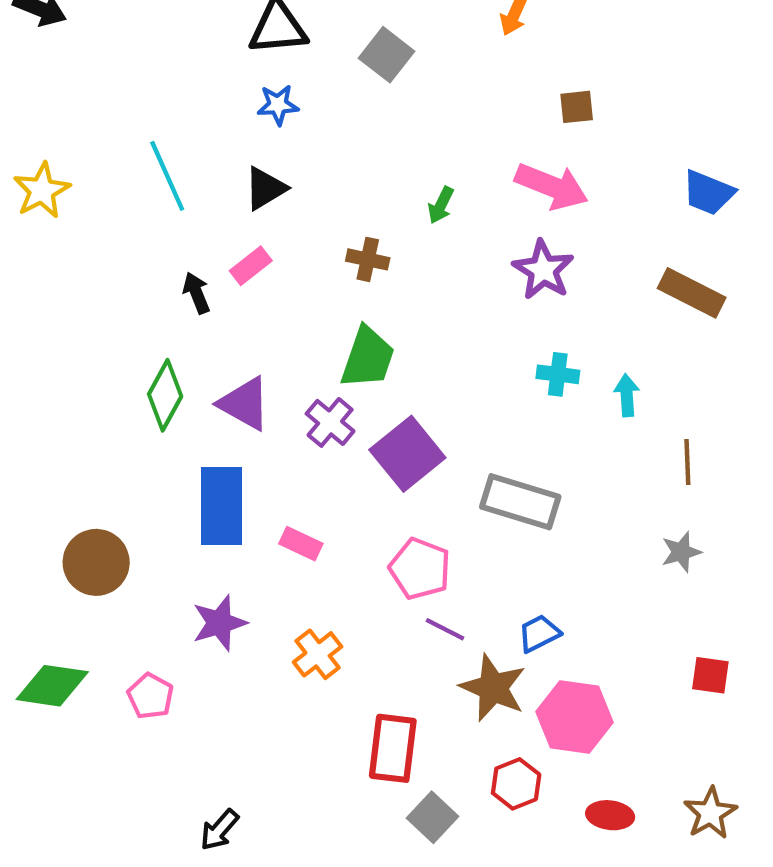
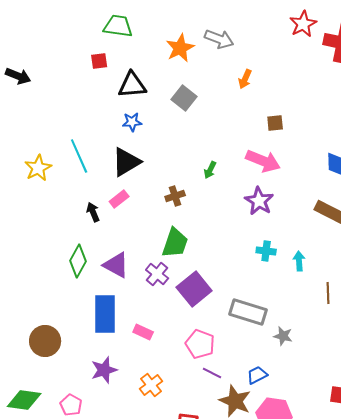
black triangle: (265, 188) -> (126, 162), size x1.4
yellow star: (42, 190) -> (38, 168), moved
brown cross: (368, 259) -> (175, 196), turned -30
gray star: (681, 552) -> (283, 336), moved, turned 30

